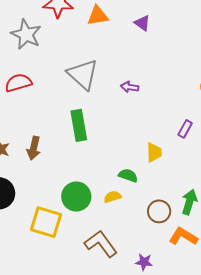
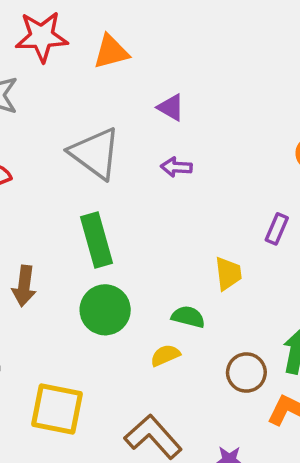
purple triangle: (142, 23) -> (171, 107), moved
green circle: (76, 196) -> (105, 310), moved

